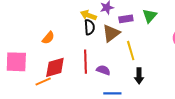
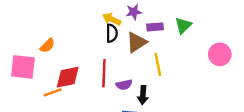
orange semicircle: (48, 38) -> (47, 46), moved
purple semicircle: (103, 70) -> (124, 85), turned 144
black arrow: (139, 76) -> (143, 95), moved

